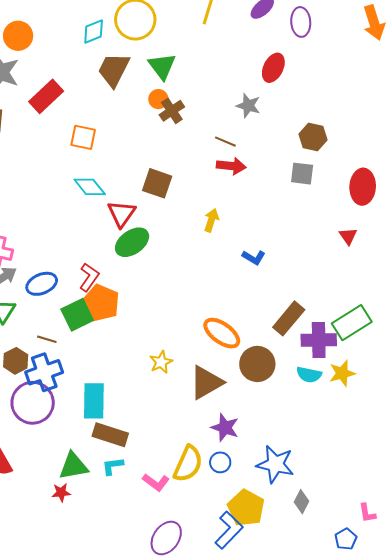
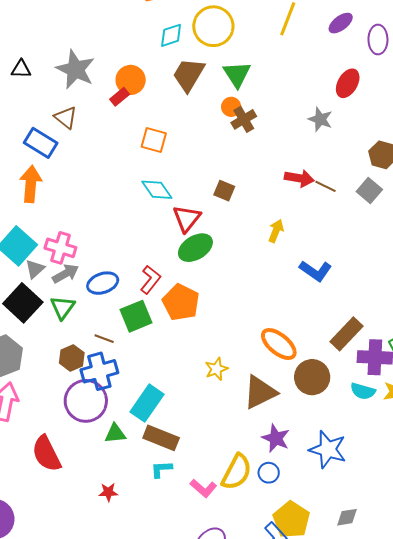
orange circle: (18, 36) -> (131, 80), moved
red rectangle: (46, 96) -> (120, 97), size x0.6
brown line: (225, 142) -> (325, 186), moved
gray square: (302, 174) -> (369, 191), turned 30
brown square: (157, 183) -> (224, 191), size x0.7
blue L-shape: (254, 257) -> (316, 271), size x1.4
orange pentagon: (101, 303) -> (181, 302), moved
cyan rectangle: (94, 401) -> (147, 403), turned 30
blue star: (275, 464) -> (328, 449), moved
green triangle: (74, 466) -> (115, 434), moved, size x0.7
gray diamond: (302, 502) -> (347, 517), turned 50

